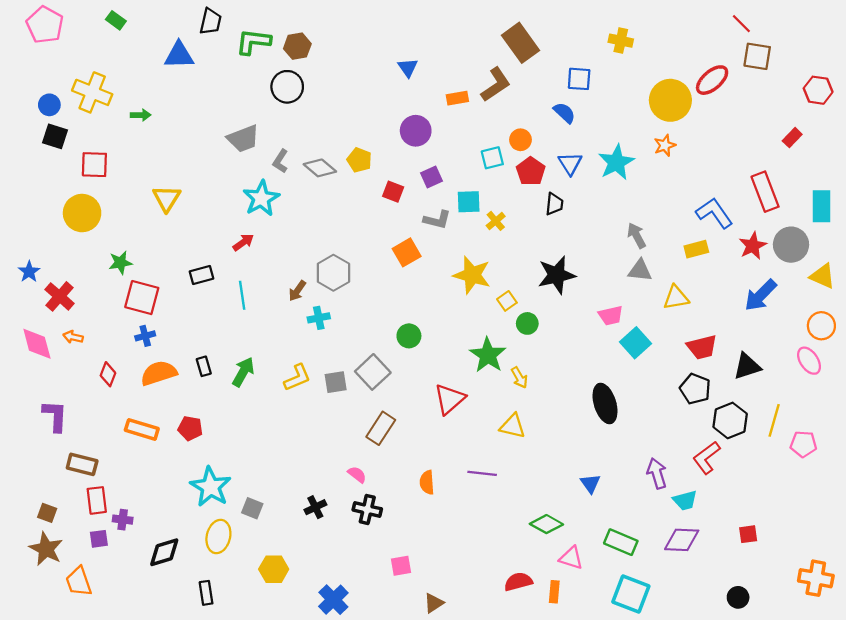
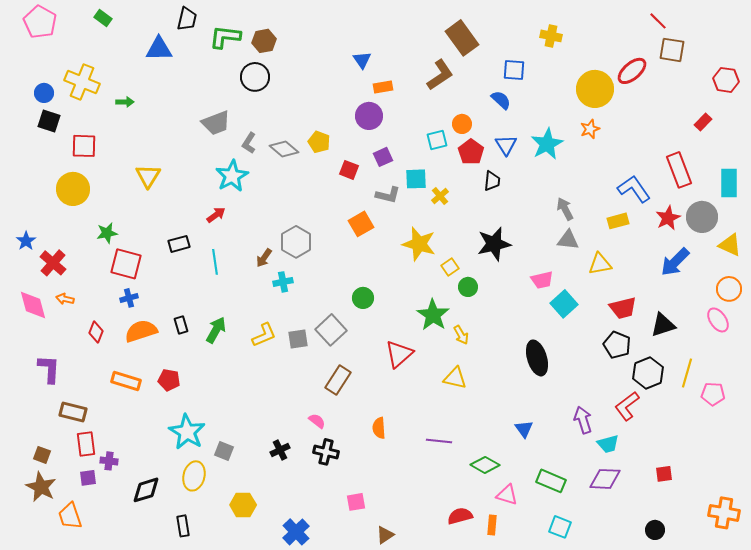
orange rectangle: (457, 98) -> (383, 87), moved
purple line: (482, 473) -> (439, 441), moved
cyan square: (631, 594) -> (560, 527), size x0.7

